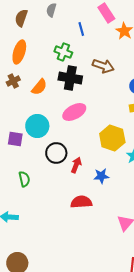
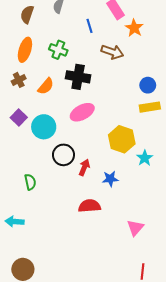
green cross: (63, 52) -> (58, 50), moved
brown arrow: (103, 66) -> (112, 52), moved
purple square: (15, 139) -> (19, 117), moved, turned 35

